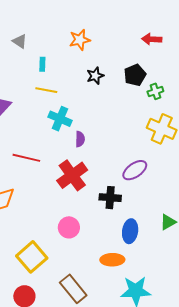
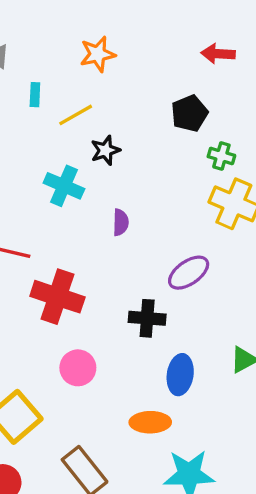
black star: (95, 76) -> (105, 150), moved
yellow line: (46, 90) -> (76, 115), moved, turned -40
green cross: (155, 91) -> (221, 156), moved, turned 35
purple semicircle: (80, 139) -> (121, 222), moved
red cross: (72, 175) -> (57, 297), moved, turned -36

